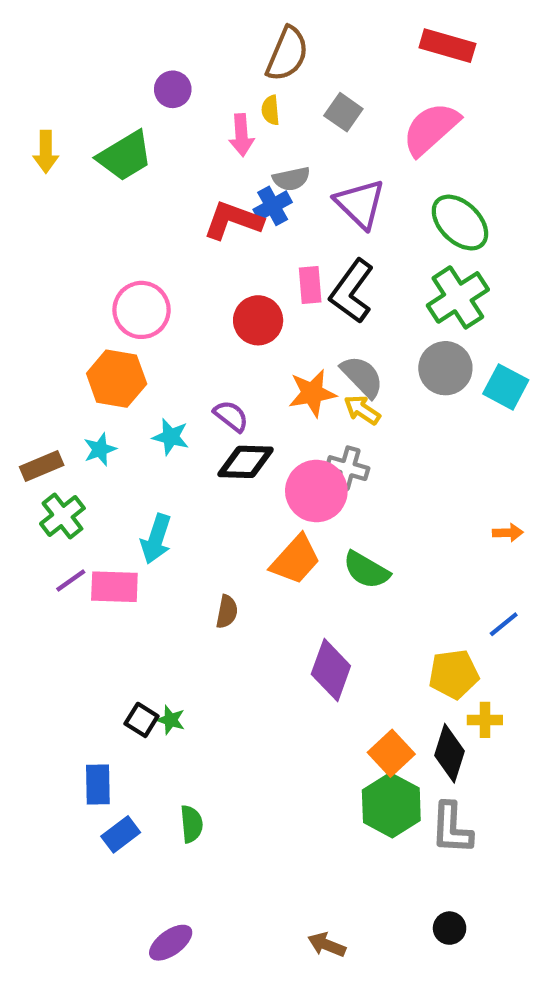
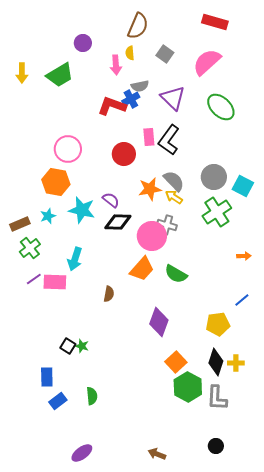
green cross: (458, 297) -> (217, 212), moved
cyan star: (171, 437) -> (82, 210), size x1.5
yellow cross: (485, 720) -> (236, 363), moved
orange square: (391, 753) -> (176, 362), moved

